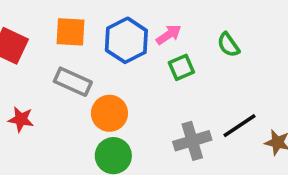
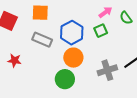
pink arrow: (169, 35) -> (105, 12), moved
blue hexagon: (126, 40) -> (72, 33), moved
orange circle: (109, 113) -> (73, 58), moved

